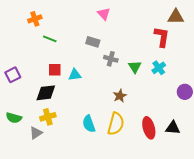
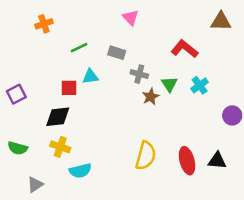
red L-shape: (162, 37) -> (185, 49), moved, turned -60
green line: (50, 39) -> (79, 48), moved, turned -48
cyan triangle: (75, 75) -> (90, 77), moved
brown star: (120, 96) -> (151, 97), moved
yellow cross: (48, 117) -> (60, 147), turned 35
cyan semicircle: (89, 124) -> (80, 171), moved, turned -84
gray triangle: (36, 133) -> (35, 185), moved

